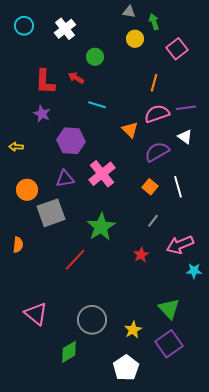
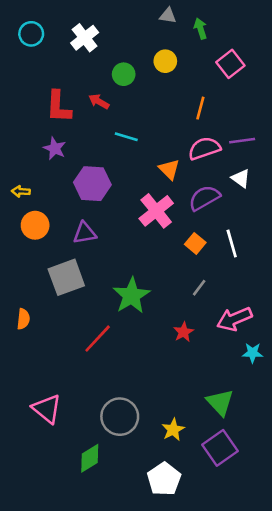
yellow circle: (135, 39) -> (165, 61), moved
pink cross: (102, 174) -> (156, 211), moved
orange circle: (27, 190) -> (35, 225), moved

